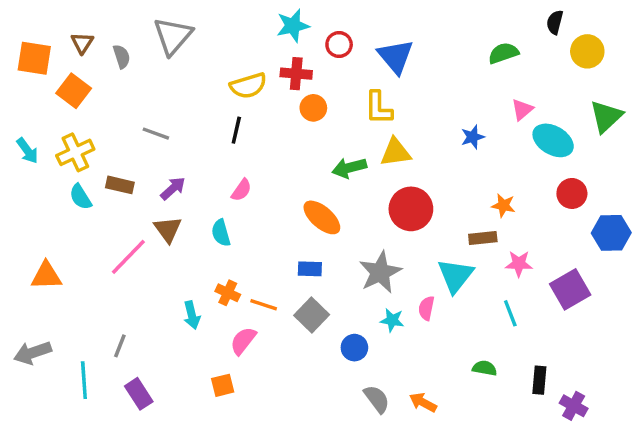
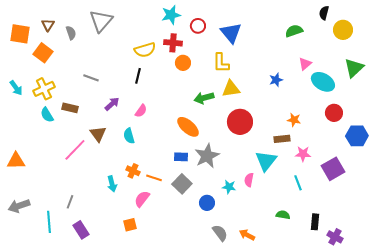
purple arrow: (173, 188) -> (112, 104), moved
gray star: (380, 272) -> (207, 156), moved
orange triangle: (46, 276) -> (16, 161), moved

